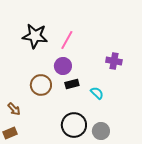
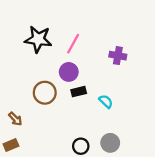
purple cross: (114, 61) -> (118, 56), moved
black circle: (74, 125) -> (81, 146), moved, size x0.6

